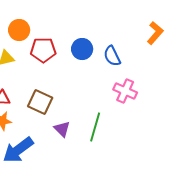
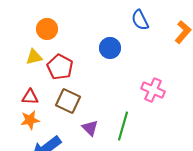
red pentagon: (43, 50) -> (60, 67), moved, turned 30
blue semicircle: (112, 56) -> (140, 20), moved

